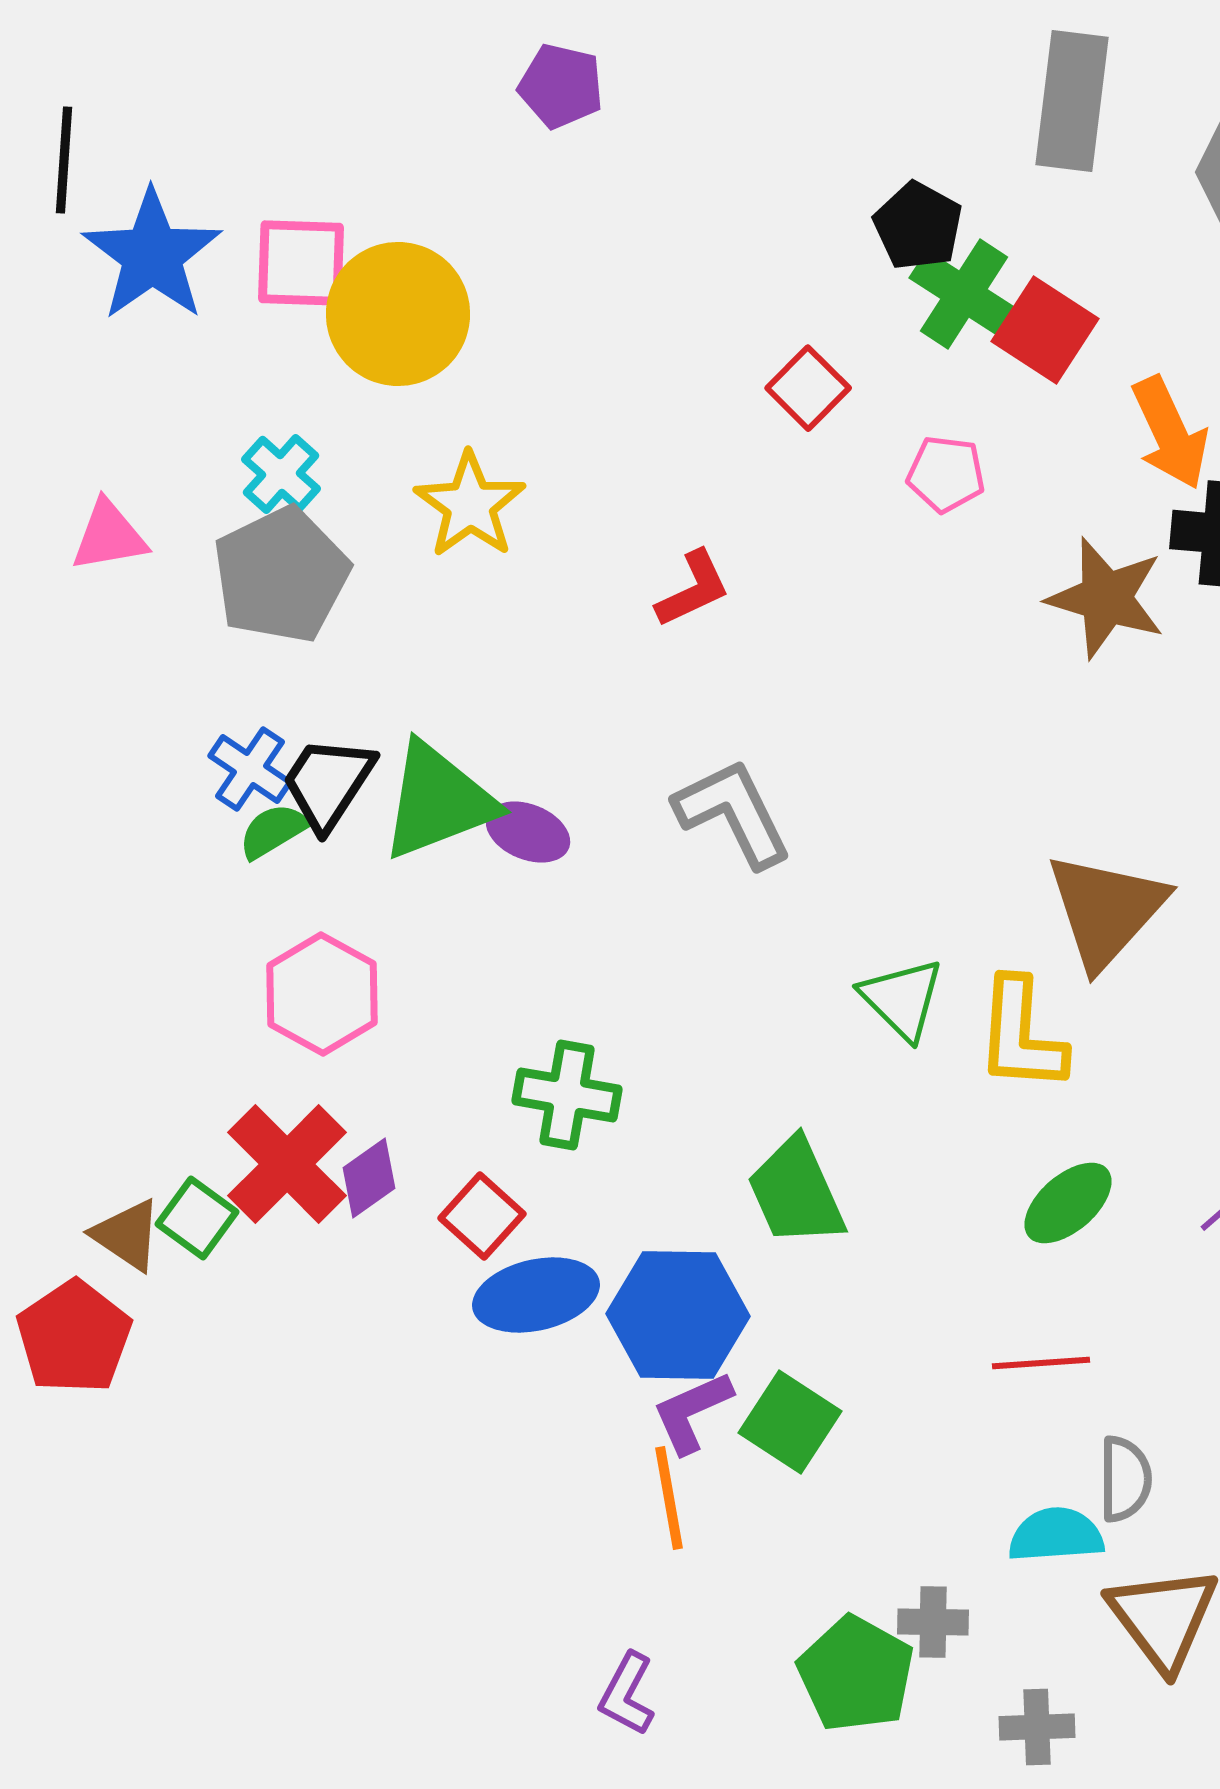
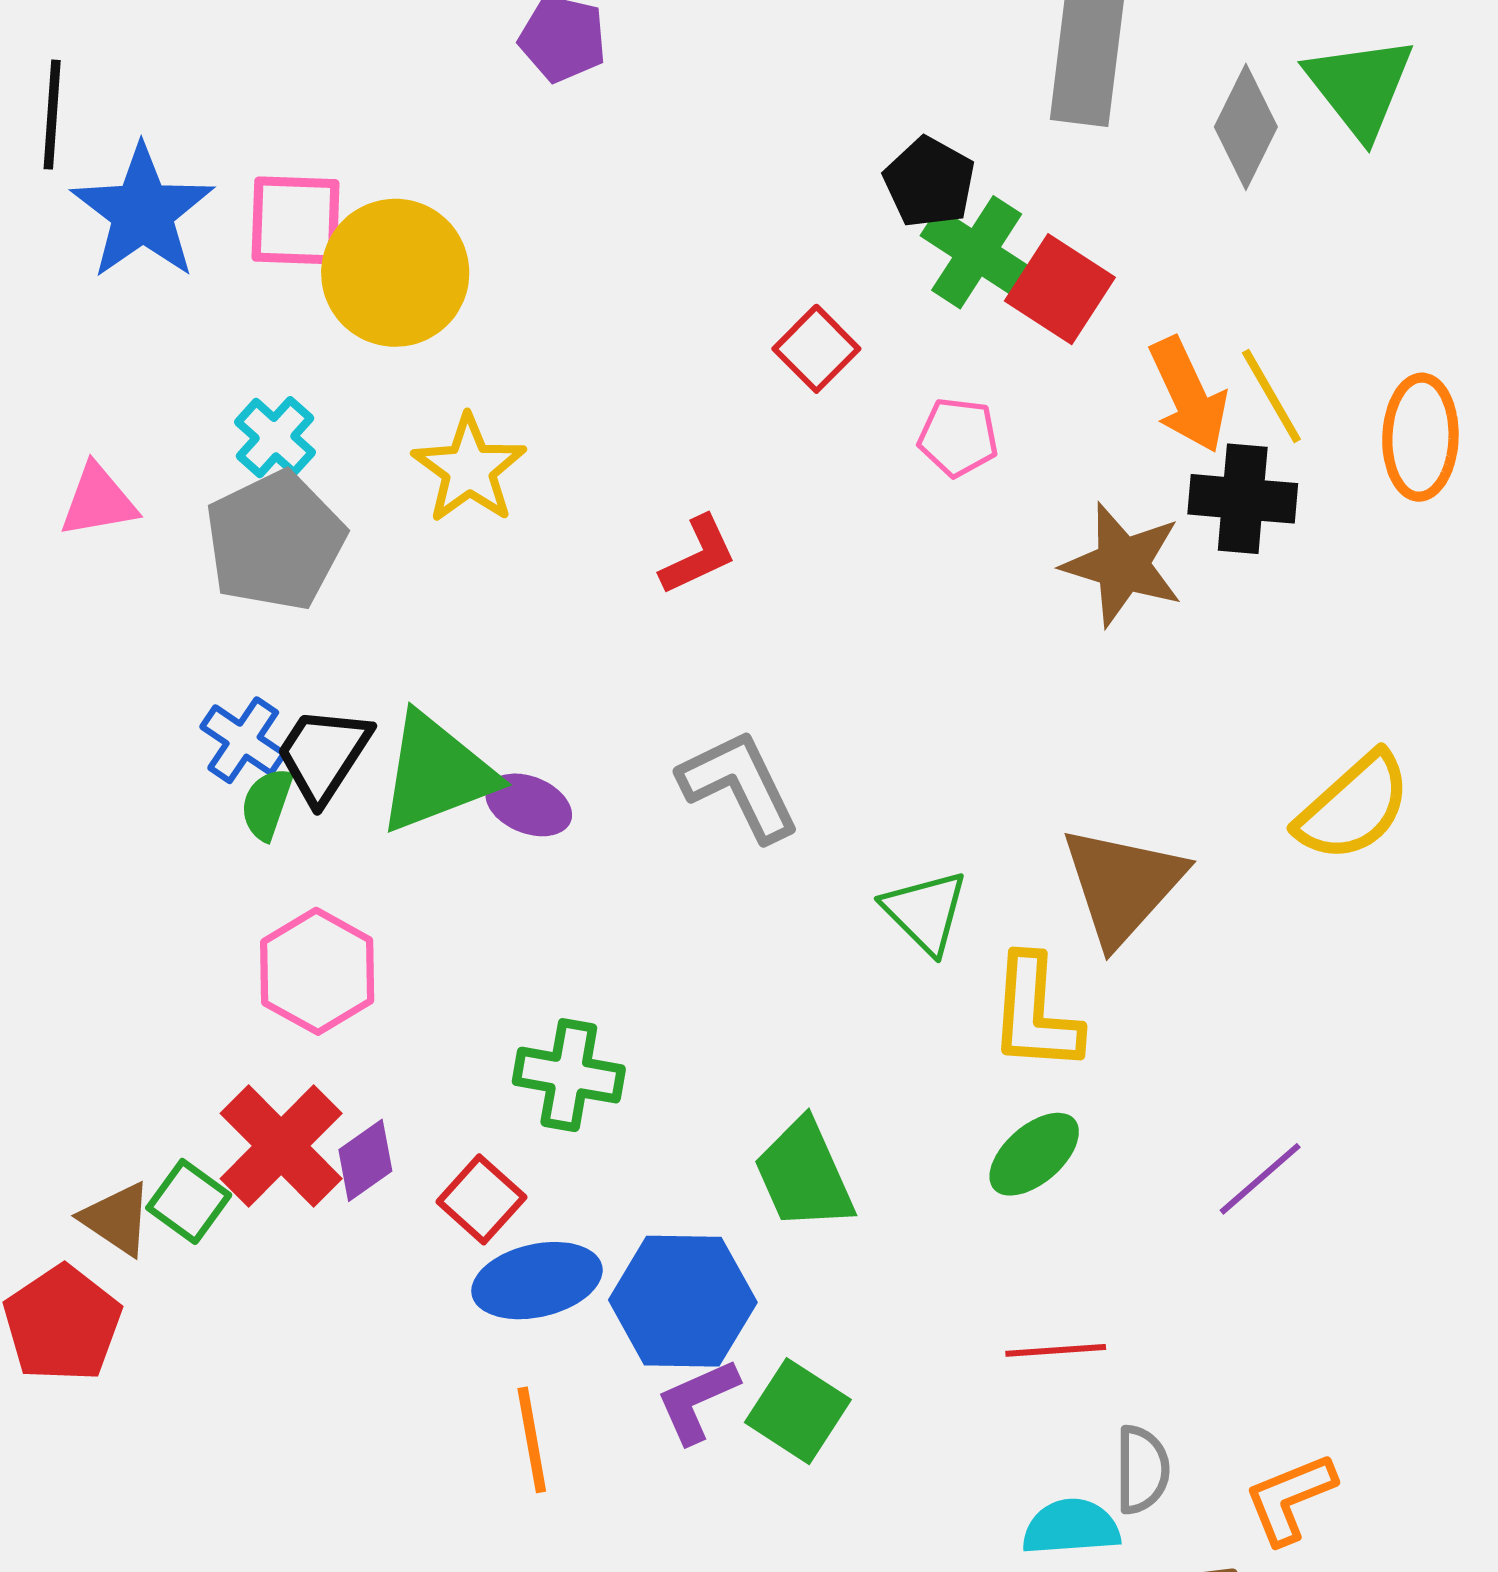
green semicircle: (273, 831) -> (267, 804), turned -40
green triangle: (902, 999) -> (925, 912), moved
green ellipse: (1068, 1203) -> (1034, 1154), moved
orange line: (669, 1498) -> (532, 1440), moved

